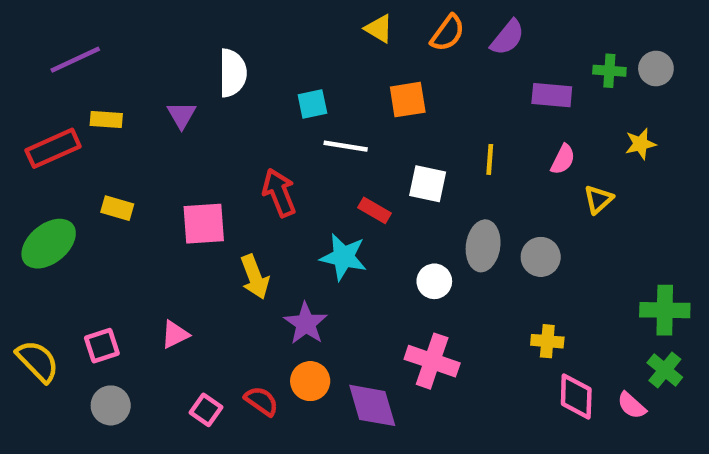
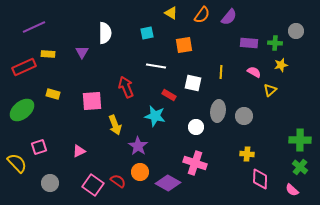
green cross: (609, 71) -> (275, 43), moved
cyan square: (312, 104) -> (147, 33), moved
yellow star: (640, 144) -> (281, 65), moved
pink semicircle: (563, 159) -> (254, 72), turned -88
pink square: (102, 346) -> (39, 147), moved
purple diamond: (372, 405) -> (168, 183), turned -45
pink semicircle: (632, 405) -> (292, 190), moved
pink square: (206, 410) -> (93, 185), size x1.5

